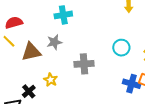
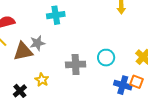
gray star: (54, 42) -> (37, 43), moved
cyan circle: (121, 48) -> (106, 58), moved

